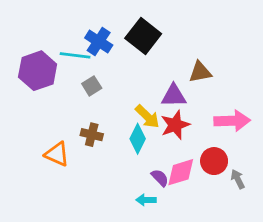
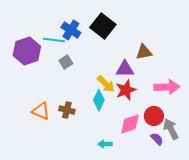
brown cross: (92, 135) -> (67, 110), moved
purple semicircle: (160, 178) -> (157, 139), moved
gray arrow: (238, 179) -> (171, 129), size x1.5

